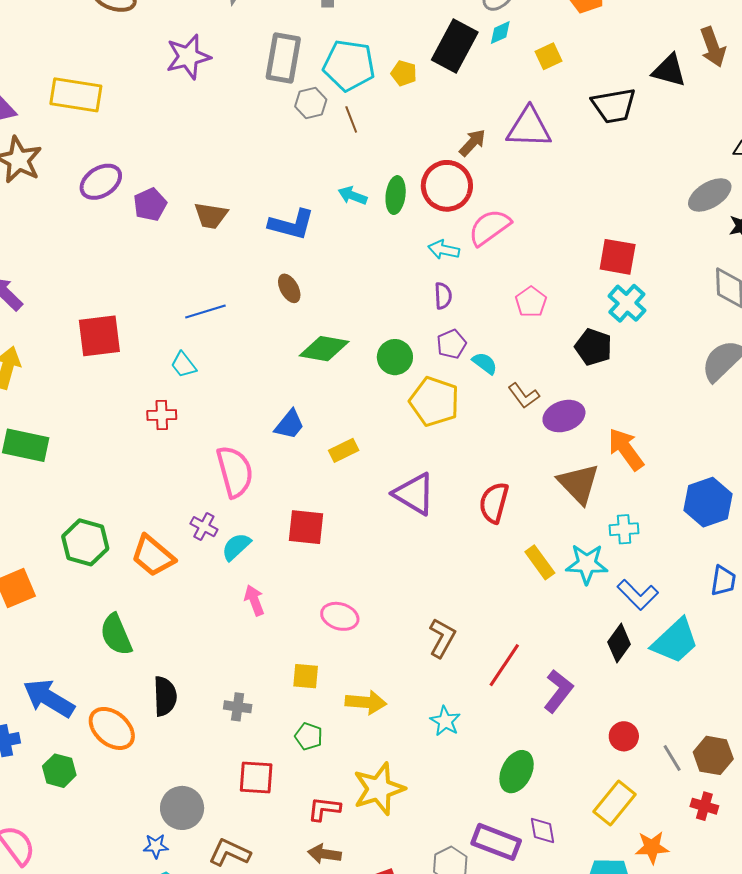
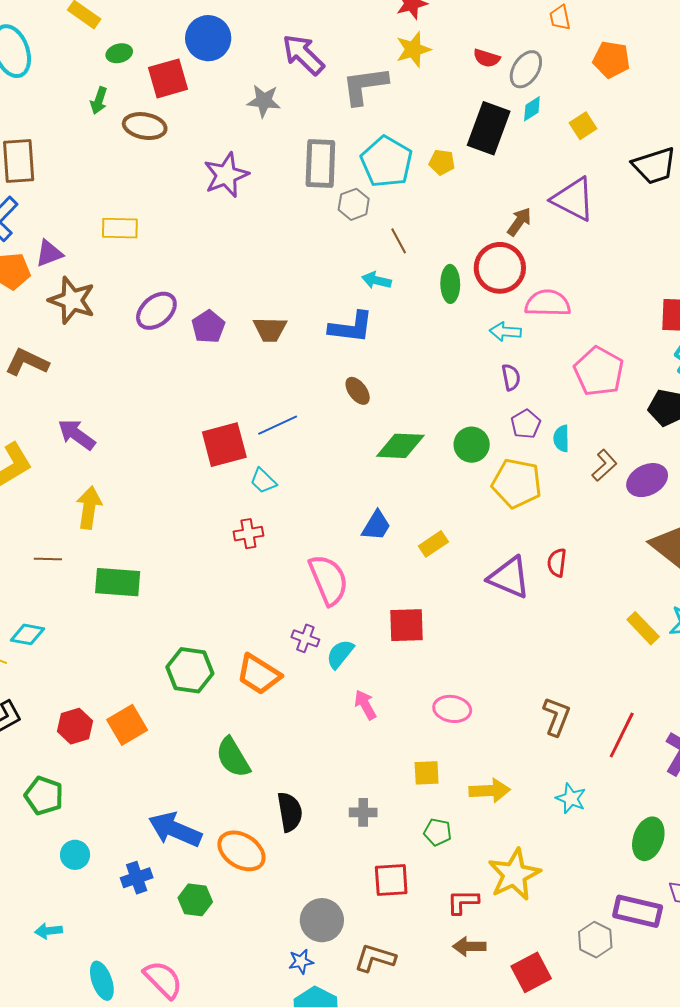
cyan pentagon: (349, 65) -> (387, 162), turned 30
yellow rectangle: (76, 95) -> (120, 228), size x0.7
brown line: (351, 119) -> (399, 241), moved
purple triangle: (529, 128) -> (573, 199), turned 33
cyan arrow: (353, 196) -> (377, 280), moved
pink semicircle: (489, 227) -> (548, 303), turned 45
pink pentagon: (531, 302) -> (599, 371), size x1.6
red square: (99, 336) -> (224, 445), moved
cyan semicircle: (485, 363) -> (561, 439), turned -120
brown L-shape: (524, 396) -> (604, 465), turned -88
red semicircle: (494, 503) -> (557, 563), moved, size x0.7

